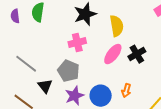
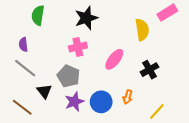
purple semicircle: (15, 16) -> (23, 45), moved
yellow semicircle: (117, 26) -> (142, 30), moved
black cross: (137, 54) -> (150, 70), moved

